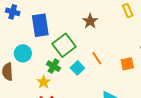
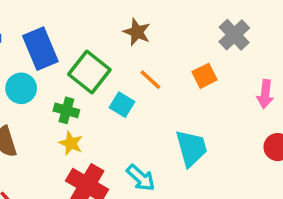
brown star: (90, 21) -> (137, 32), moved
cyan circle: (23, 53) -> (21, 88), moved
green cross: (54, 66) -> (66, 110), moved

